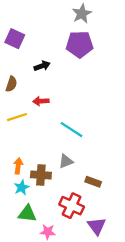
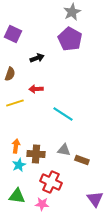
purple pentagon: (80, 44) -> (70, 39), turned 30
gray triangle: (66, 161) -> (64, 150), moved, turned 32
red cross: (72, 206) -> (51, 182), moved
green triangle: (27, 214) -> (17, 196), moved
purple triangle: (97, 226) -> (95, 199), moved

